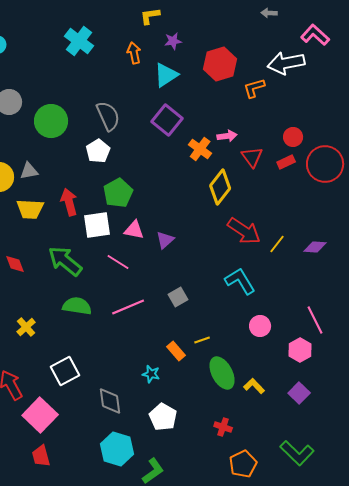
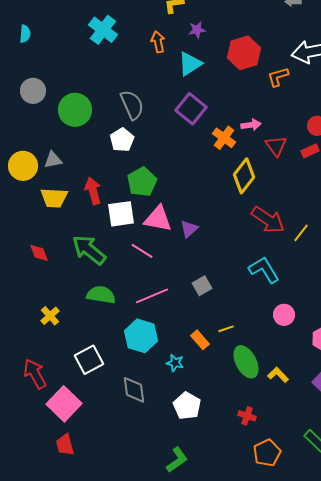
pink triangle: (134, 230) -> (158, 219), size x1.4
cyan hexagon: (117, 449) -> (141, 336), moved

